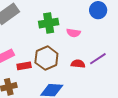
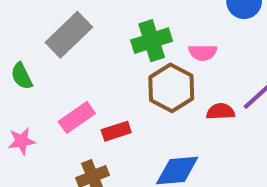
brown hexagon: (46, 58) -> (171, 88), moved

